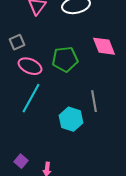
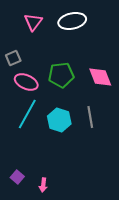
pink diamond: (104, 46) -> (100, 77), moved
cyan hexagon: (71, 119) -> (59, 120), moved

